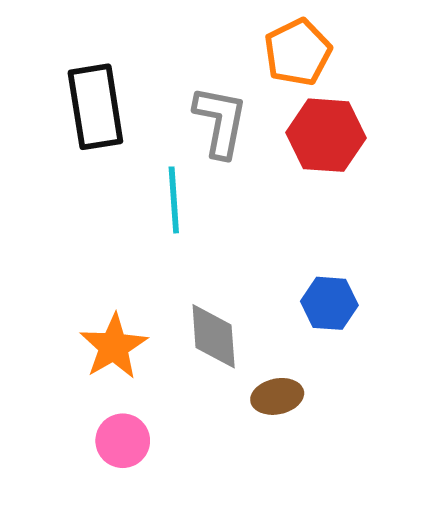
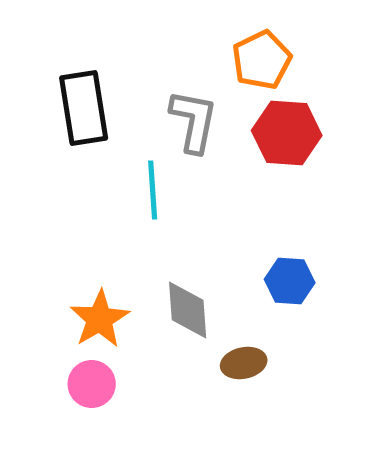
pink circle: (123, 441) -> (92, 384), moved

